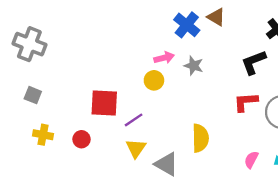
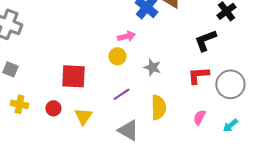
gray star: (194, 66) -> (152, 67), moved
purple line: (134, 120) -> (121, 94), moved
yellow triangle: (136, 148) -> (83, 116), moved
pink semicircle: (251, 160) -> (199, 117), moved

